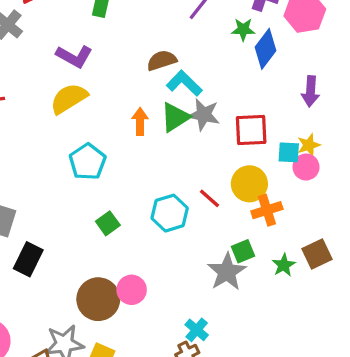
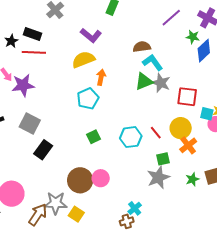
orange arrow: (140, 122) -> (101, 77), moved
orange cross: (267, 210) -> (188, 145), turned -30
green square: (243, 251) -> (163, 159), moved

